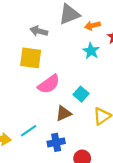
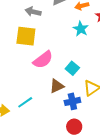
blue cross: (56, 142) -> (72, 101), moved

